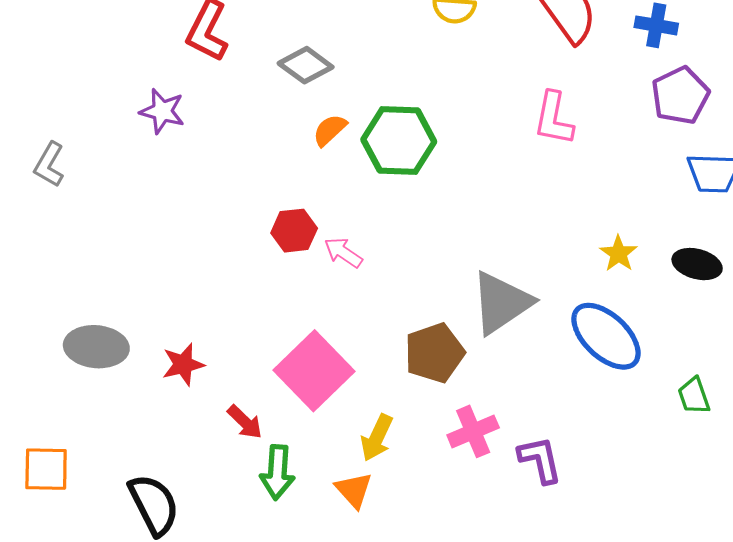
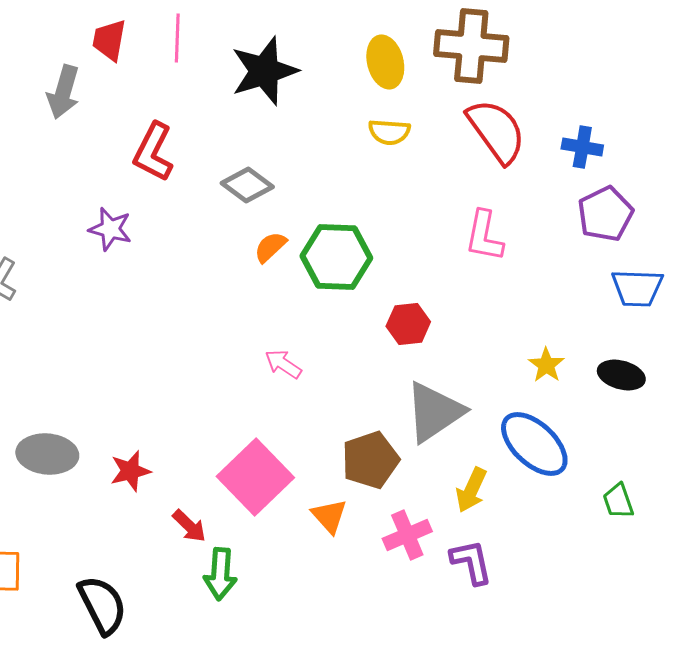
red hexagon: (294, 231) -> (408, 324), moved
yellow arrow: (377, 438) -> (471, 490), moved
orange triangle: (354, 490) -> (329, 516), moved

